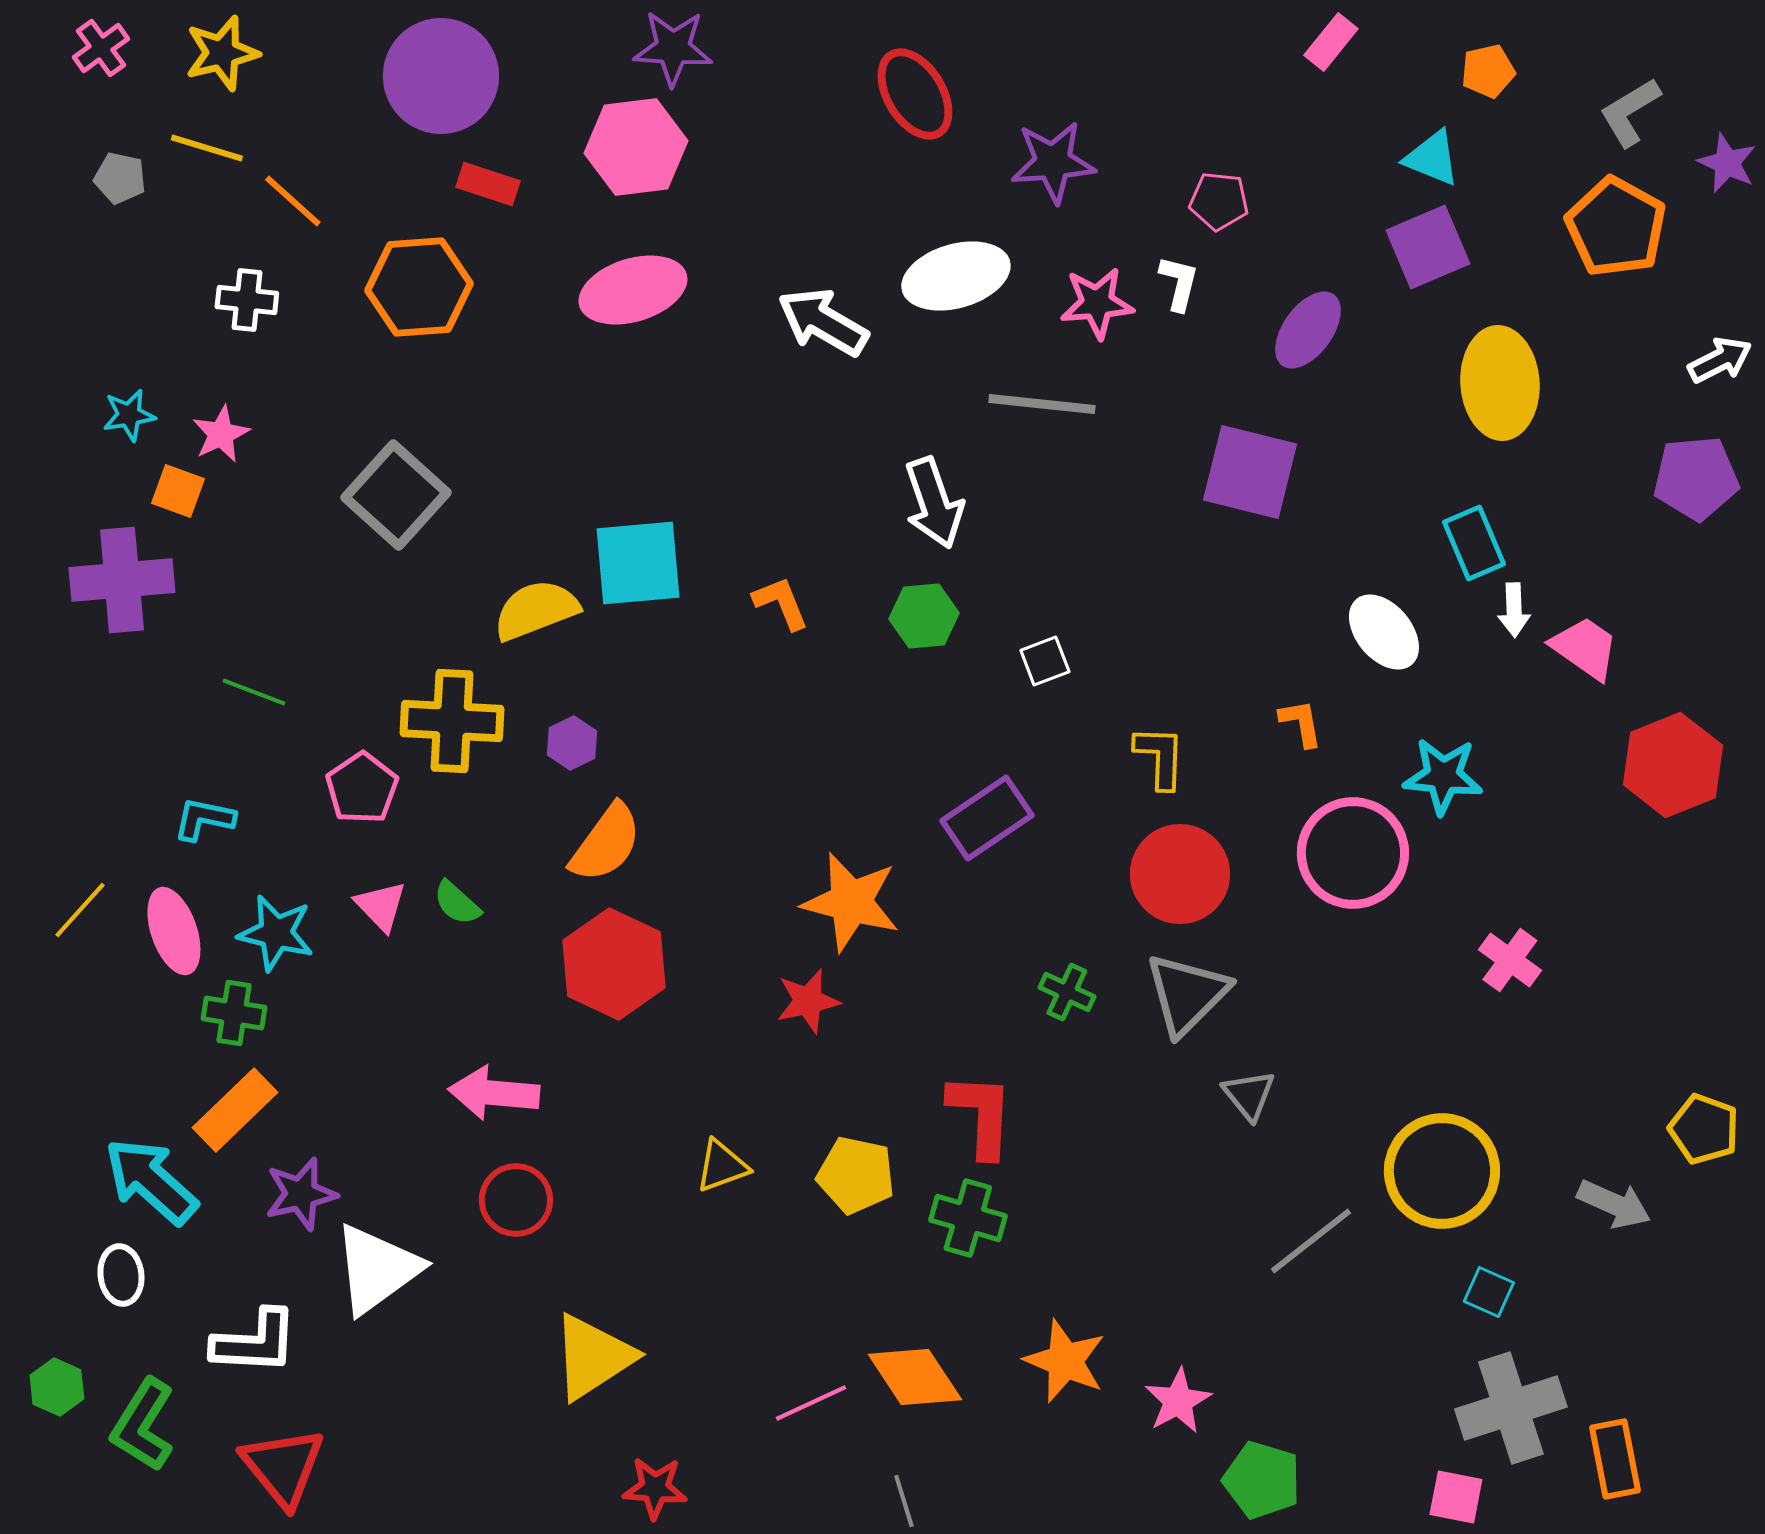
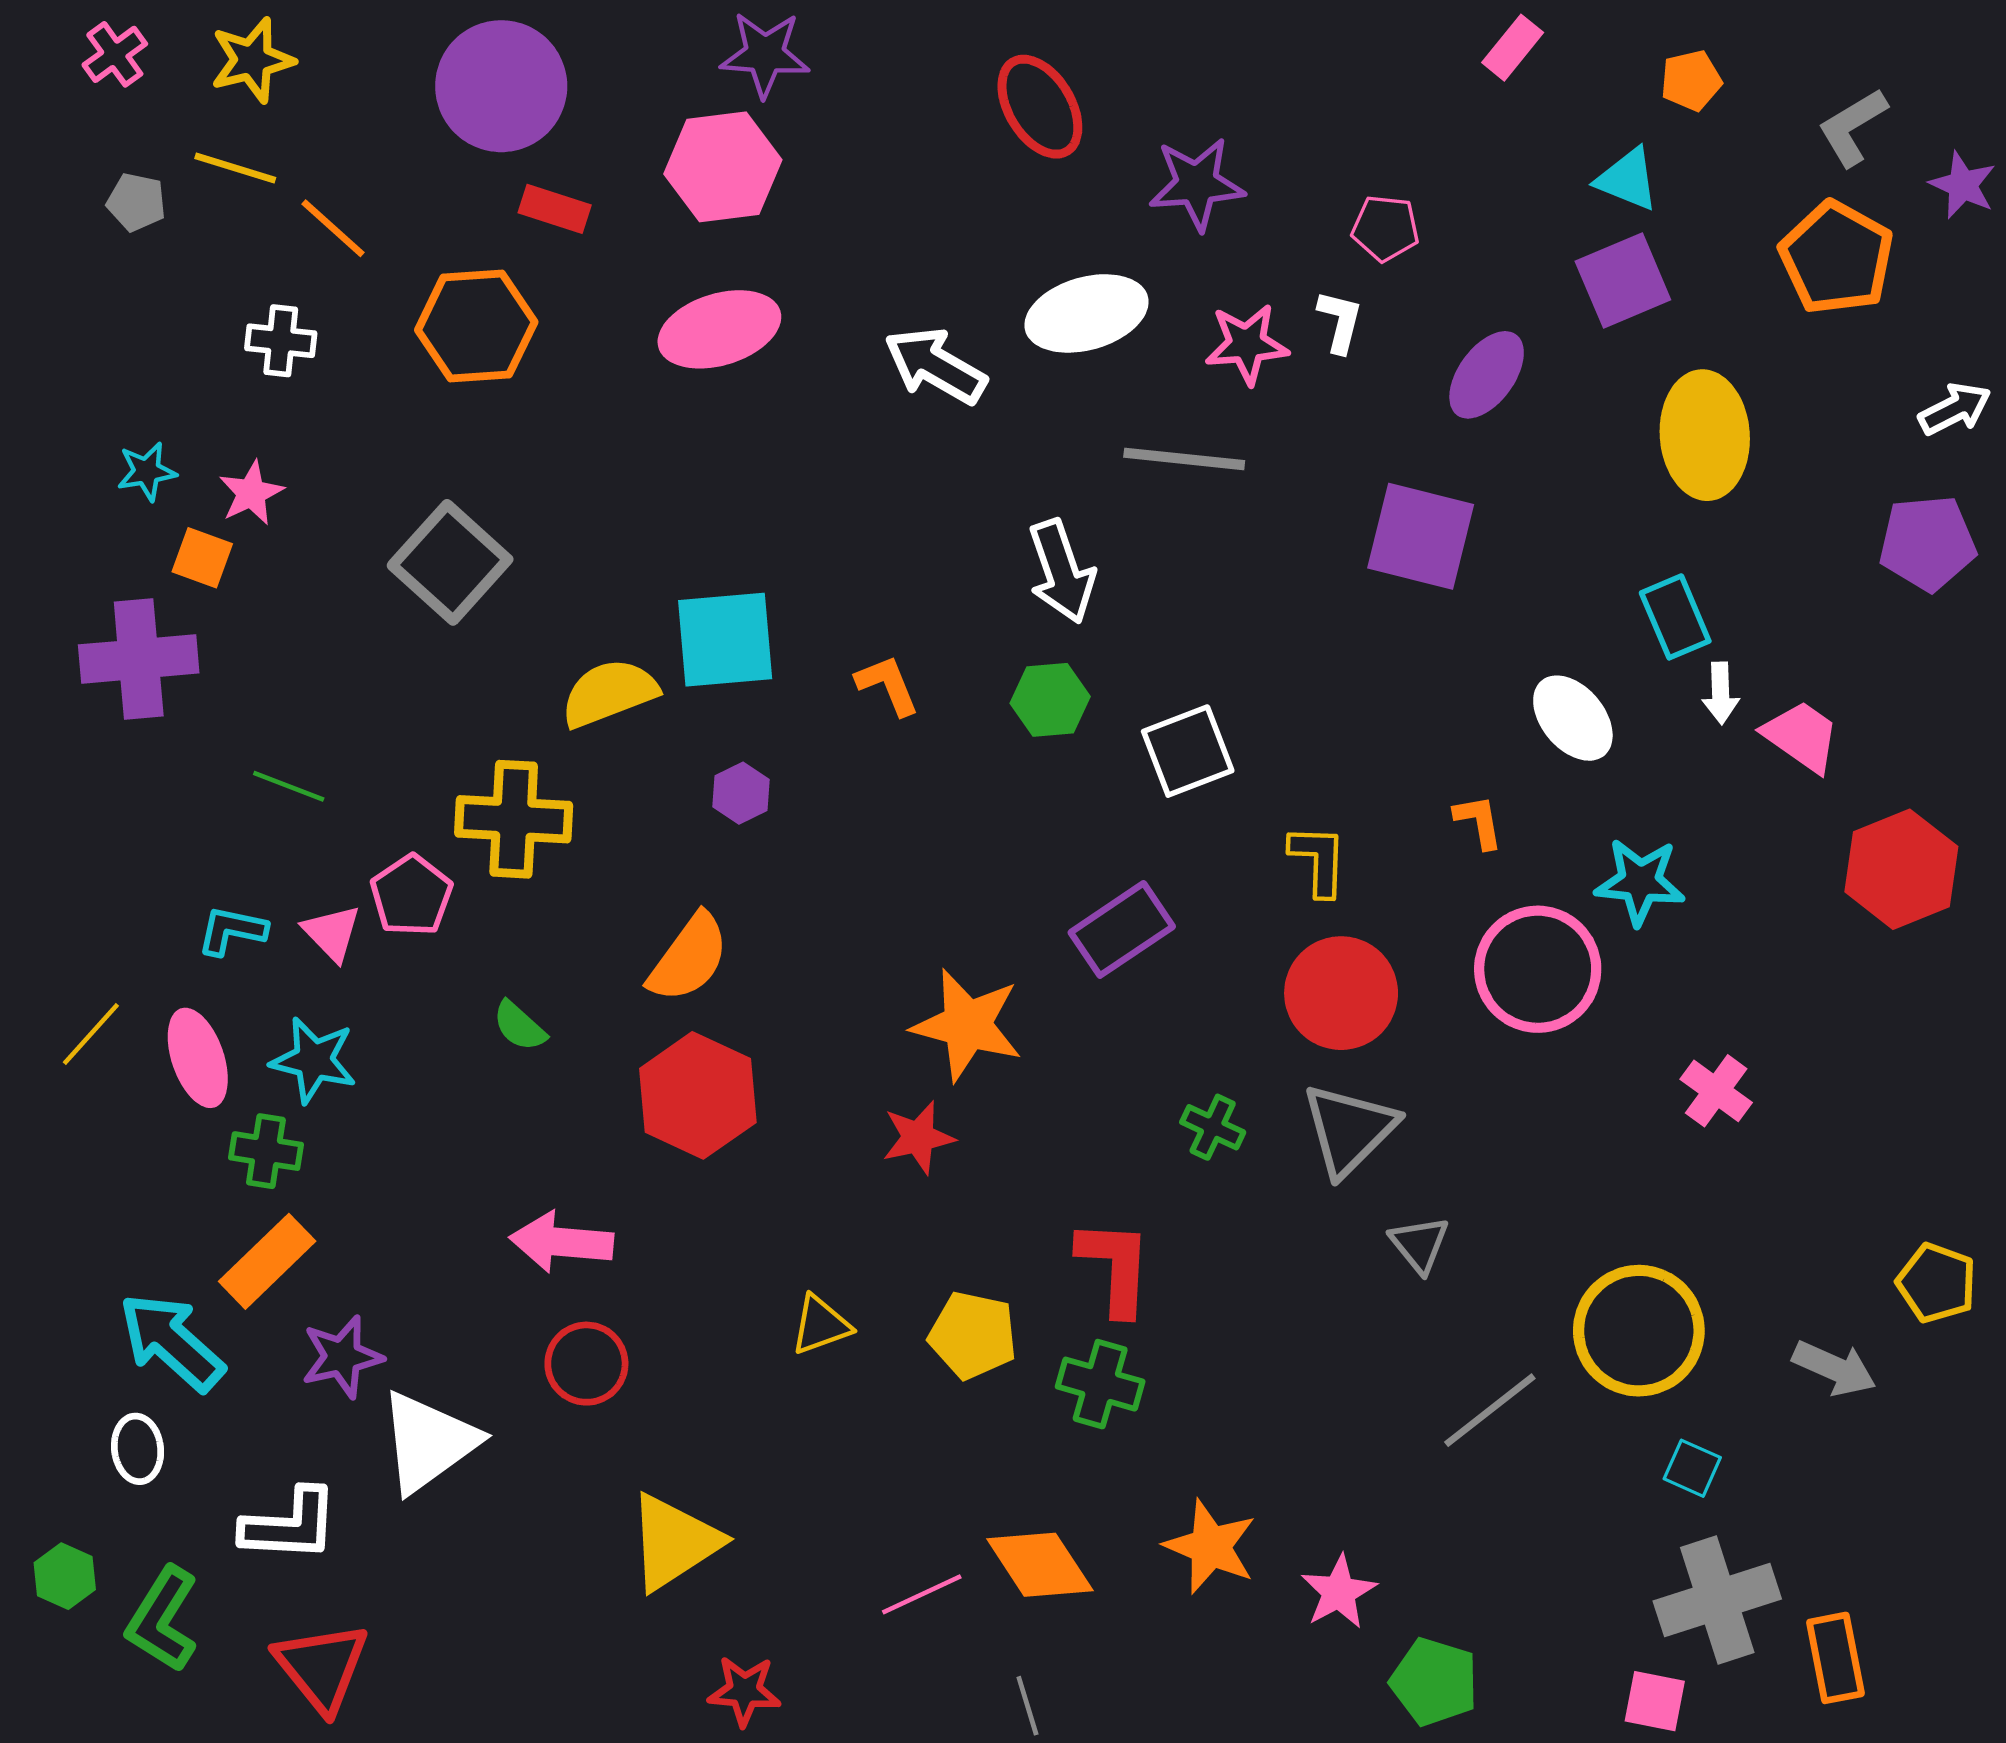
white square: (1045, 661) -> (1188, 751), size x1.6
purple hexagon: (572, 743) -> (741, 793), moved
pink triangle: (381, 906) -> (332, 933), moved

